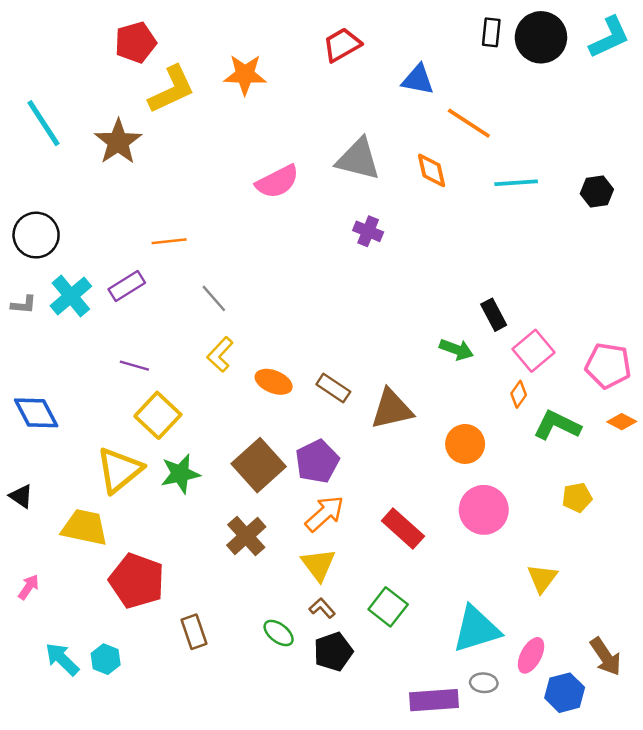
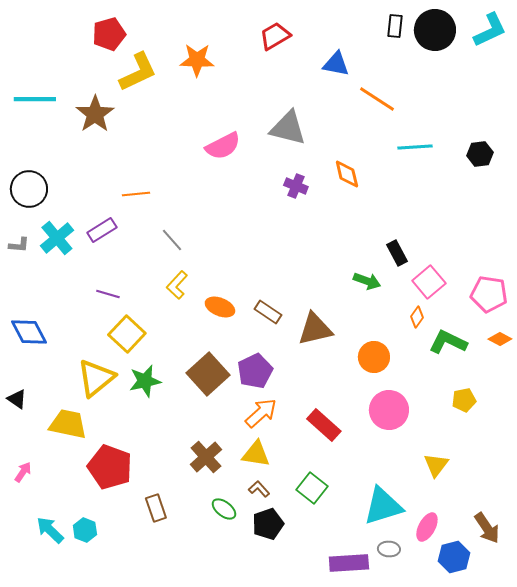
cyan line: (44, 123) -> (35, 99), turned -57
orange diamond: (432, 170) -> (347, 174), moved
brown cross: (246, 536) -> (206, 457), moved
yellow triangle: (318, 565) -> (256, 454), turned -44

